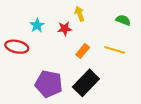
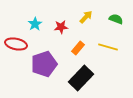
yellow arrow: (80, 14) -> (86, 17), moved, turned 64
purple pentagon: (49, 84) -> (44, 64), moved, turned -30

